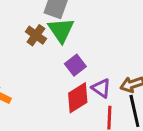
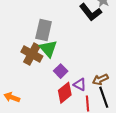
brown cross: (36, 35) -> (32, 54), size x1.5

